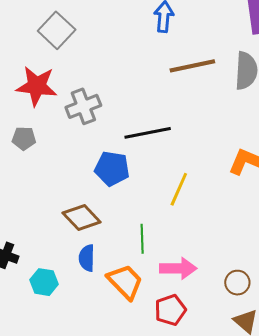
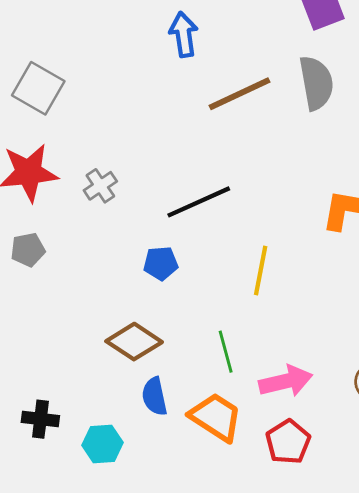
gray cross: (83, 106) -> (100, 186), size x0.7
blue pentagon: (112, 169) -> (161, 263), size x0.7

